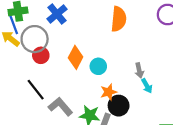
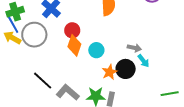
red circle: (41, 55) -> (72, 30), moved
gray arrow: (139, 70) -> (134, 48), turned -56
black circle: (119, 106) -> (126, 69), moved

